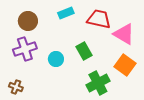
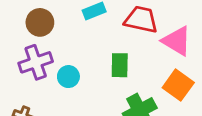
green rectangle: (84, 51) -> (120, 65), turned 30
cyan circle: (56, 59) -> (68, 77), moved

